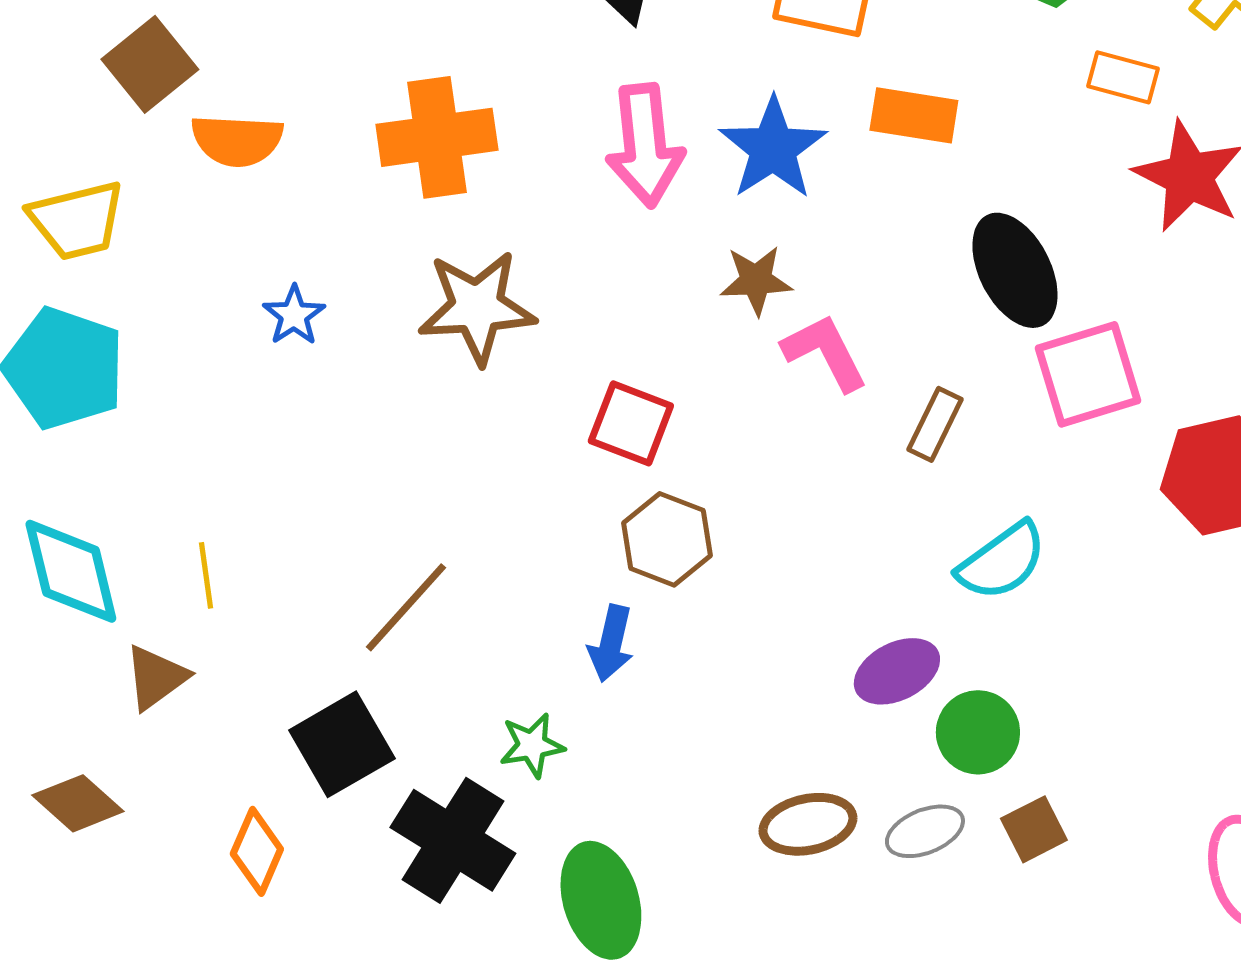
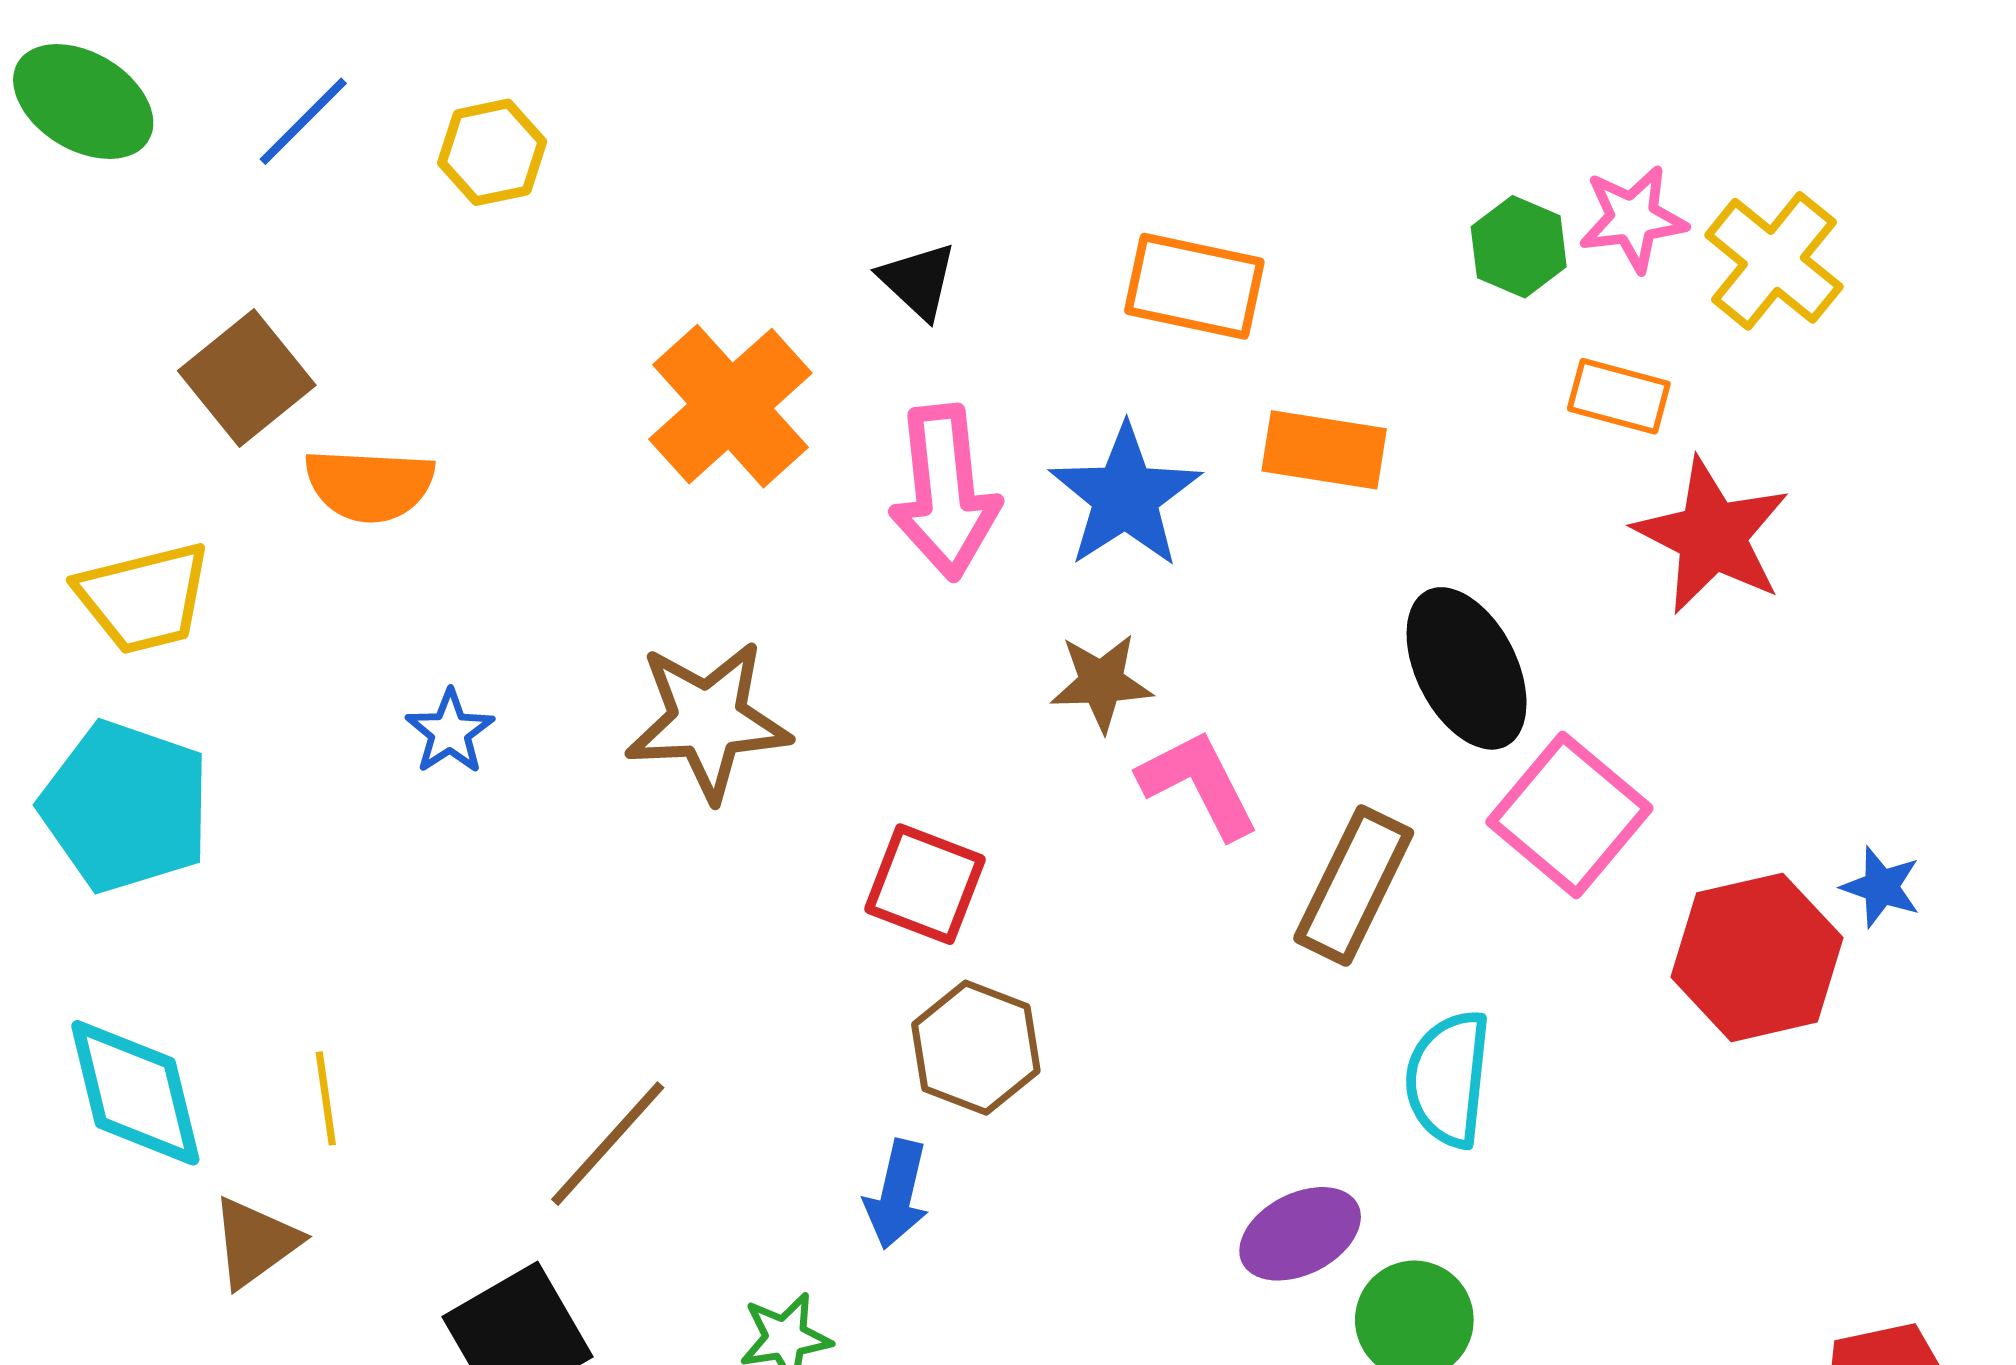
orange cross: (437, 137) -> (730, 406), moved, turned -34
pink square: (1088, 374) -> (1569, 815), turned -33
brown rectangle: (935, 424) -> (1354, 886), size x1.5
cyan semicircle: (1002, 561) -> (1448, 1079), turned 132

